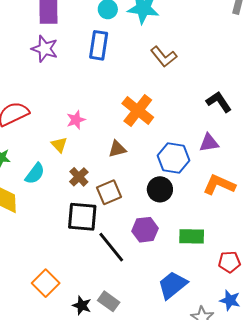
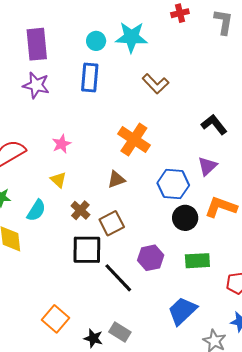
pink star: (76, 120) -> (62, 144), moved
purple triangle: (209, 143) -> (207, 166), turned -30
black circle: (160, 189) -> (185, 218), moved

